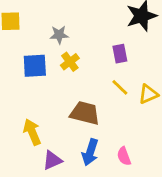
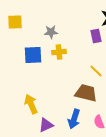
purple rectangle: (120, 54) -> (96, 36), moved
yellow cross: (70, 62) -> (59, 52), turned 32
brown trapezoid: (85, 113) -> (86, 93), moved

